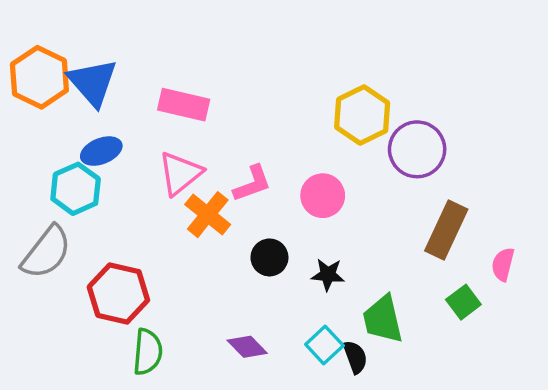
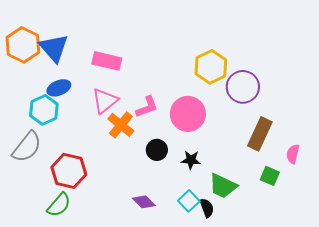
pink circle: (323, 196) -> (188, 114), size x1.4
green square: (463, 302) -> (270, 176), turned -30
green trapezoid: (383, 319) -> (223, 186), turned -52
green semicircle: (148, 352) -> (59, 205), moved, turned 36

